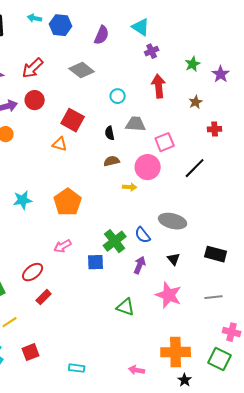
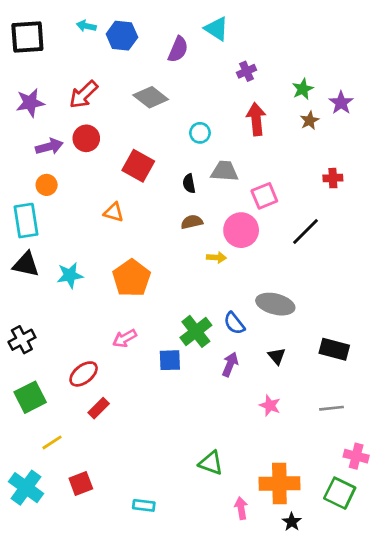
cyan triangle: (141, 27) -> (216, 29), moved
brown star: (196, 102) -> (310, 121), moved
orange triangle: (60, 144) -> (114, 212), moved
pink star: (169, 295) -> (270, 405), size x0.6
green triangle: (126, 307) -> (211, 463), moved
pink arrow: (137, 370) -> (241, 508), moved, turned 70

